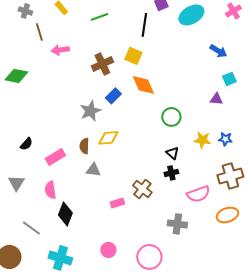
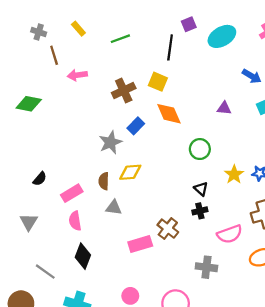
purple triangle: (216, 99) -> (224, 108), moved
yellow star: (202, 140) -> (234, 174), turned 30
pink semicircle: (50, 190) -> (75, 221), moved
pink rectangle: (117, 203) -> (140, 244), size x1.5

